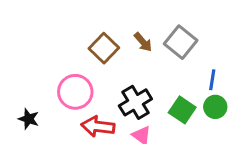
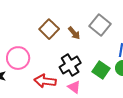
brown arrow: (143, 42) -> (74, 33), moved
pink circle: (75, 92) -> (18, 58), moved

